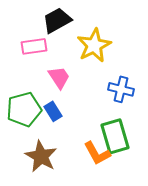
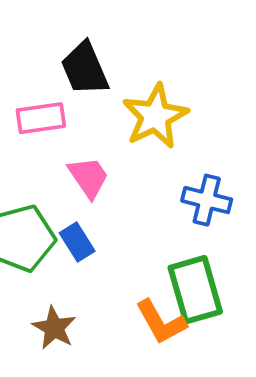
black trapezoid: (57, 20) -> (85, 69), turned -84
brown star: (41, 156) -> (54, 328), size x0.7

